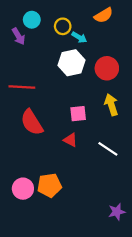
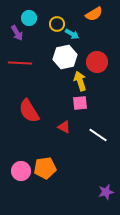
red line: (22, 87) -> (20, 63), moved
yellow arrow: (111, 105) -> (80, 81), moved
pink square: (78, 114) -> (80, 103), moved

